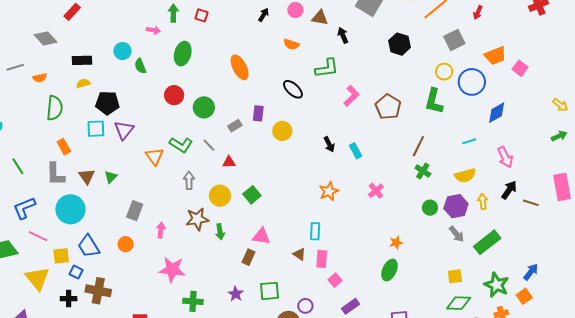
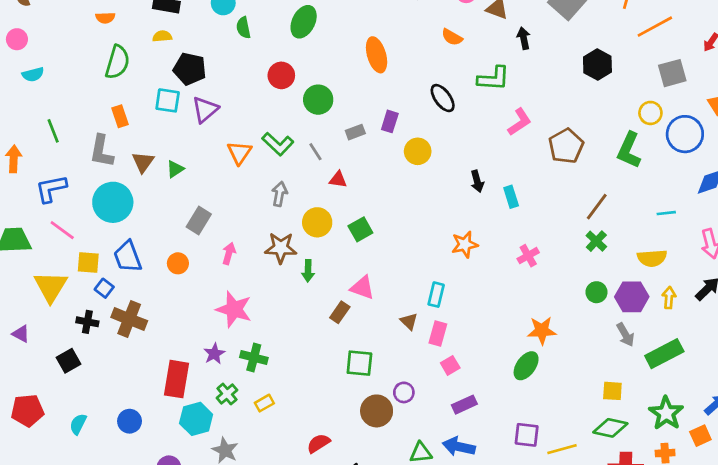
orange star: (396, 243) -> (542, 331), size x1.5
purple star: (236, 294) -> (214, 354), moved

